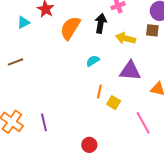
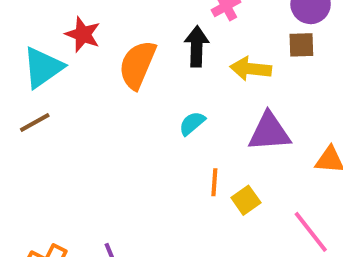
cyan triangle: (23, 22) -> (43, 68), size x1.6
brown line: (15, 62) -> (35, 123), moved
yellow square: (114, 103) -> (246, 200), turned 32

